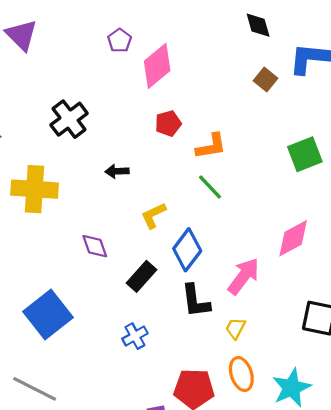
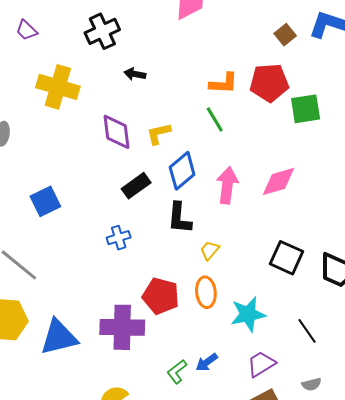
red pentagon: (168, 123) -> (269, 83), moved, size x1.6
black arrow: (117, 171) -> (135, 74), moved
purple diamond: (95, 246) -> (116, 132), moved, size x1.4
pink arrow: (244, 276) -> (227, 185), moved, turned -42
blue square: (48, 315) -> (45, 201), size x0.7

